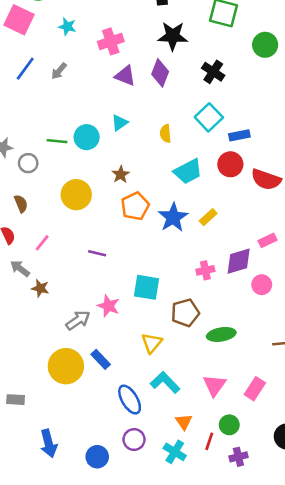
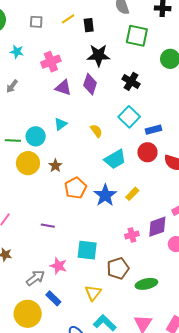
yellow semicircle: (165, 134) -> (96, 131), turned 152
brown star: (121, 174) -> (55, 166), moved
yellow circle: (76, 195) -> (28, 163), moved
blue rectangle: (101, 359) -> (53, 298), moved

